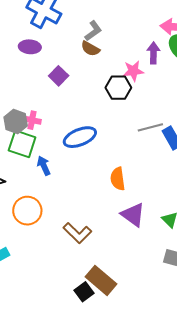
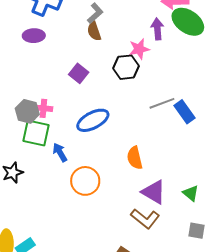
brown semicircle: (90, 49) -> (94, 31), turned 48
purple square: (59, 76) -> (79, 73), moved
orange circle: (27, 211) -> (85, 181), moved
brown L-shape: (77, 233) -> (145, 219), moved

